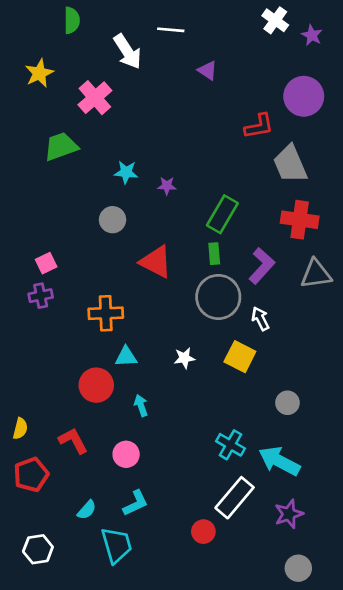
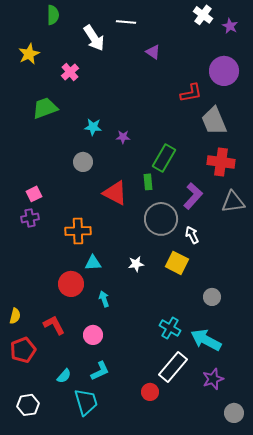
pink cross: (95, 98) -> (70, 72), size x0.7
green rectangle: (214, 254) -> (148, 182), moved
gray circle: (298, 568) -> (234, 413), moved

